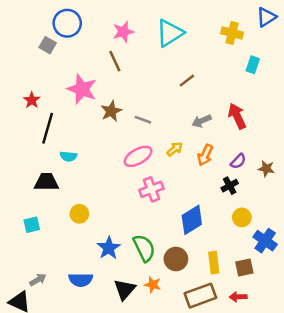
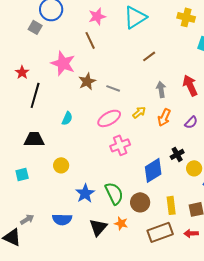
gray arrow: (202, 121) -> (161, 89), turned 105
cyan semicircle: (68, 156) -> (67, 118), moved, turned -72
black cross: (230, 186) -> (177, 154), moved

